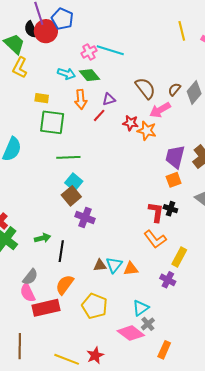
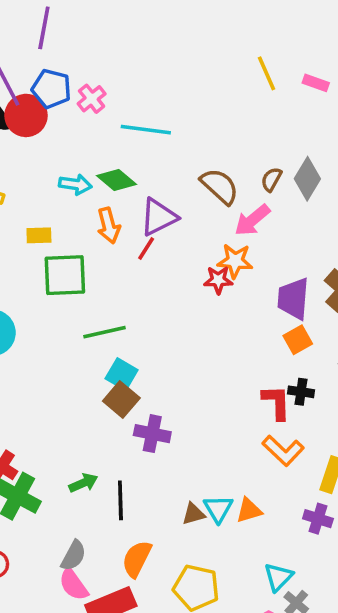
pink cross: (89, 52) -> (92, 99), moved
purple triangle: (109, 99) -> (158, 217), size x1.6
red star: (131, 123) -> (218, 280), moved

